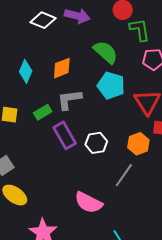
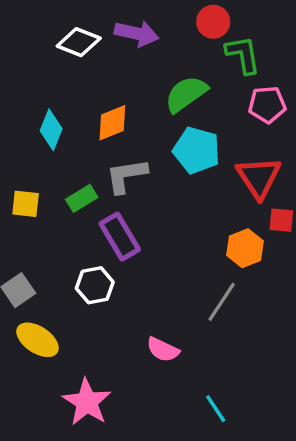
green semicircle: (106, 52) -> (186, 94), turned -76
white hexagon: (96, 143) -> (95, 285), moved
pink semicircle: (88, 203) -> (163, 350), size x0.7

